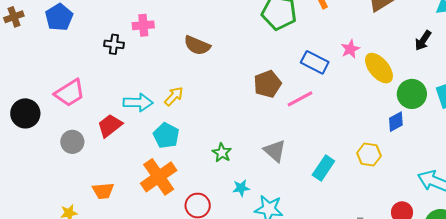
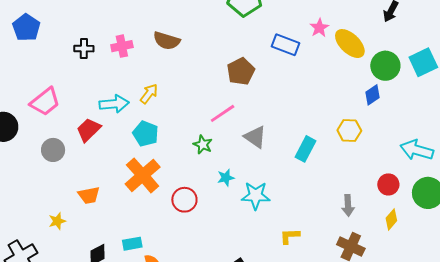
pink cross: (143, 25) -> (122, 46), moved
pink line: (300, 99) -> (223, 113), moved

